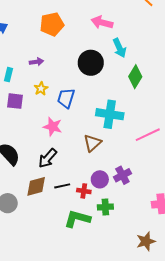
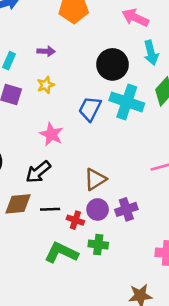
blue trapezoid: (66, 98) -> (90, 109), moved
cyan cross: (110, 114) -> (127, 102), moved
brown triangle: (92, 143) -> (95, 179), moved

